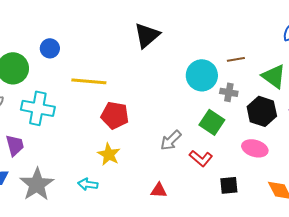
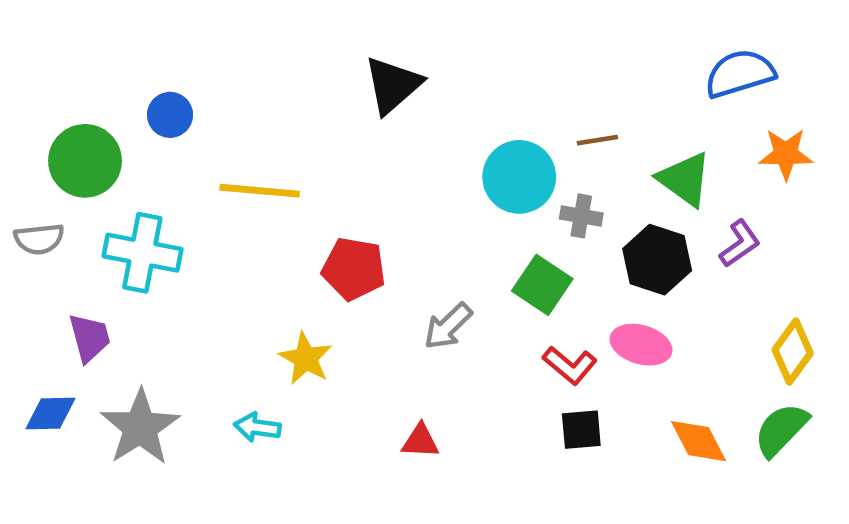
red pentagon: (115, 115) -> (354, 269), moved
red L-shape: (201, 158) -> (570, 365), moved

